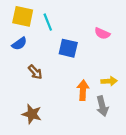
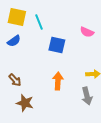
brown arrow: (35, 72) -> (15, 80), moved
orange arrow: (83, 90) -> (58, 81), moved

